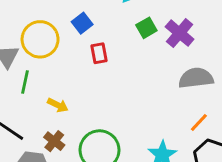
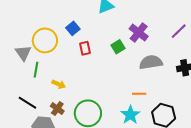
green square: (146, 28) -> (118, 47), moved
orange line: (199, 123) -> (139, 94), moved, turned 48

